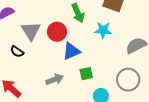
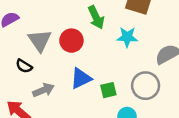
blue triangle: (71, 51) -> (81, 78), moved
gray arrow: (55, 79) -> (43, 90), moved
gray circle: (128, 80) -> (146, 86), moved

